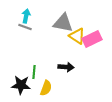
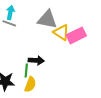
black arrow: (66, 67) -> (36, 60), moved
green line: (34, 72) -> (26, 70), moved

